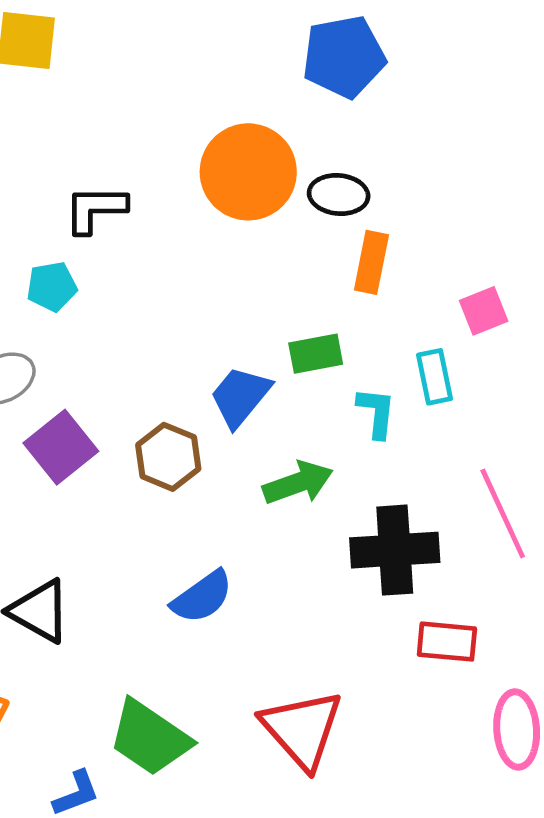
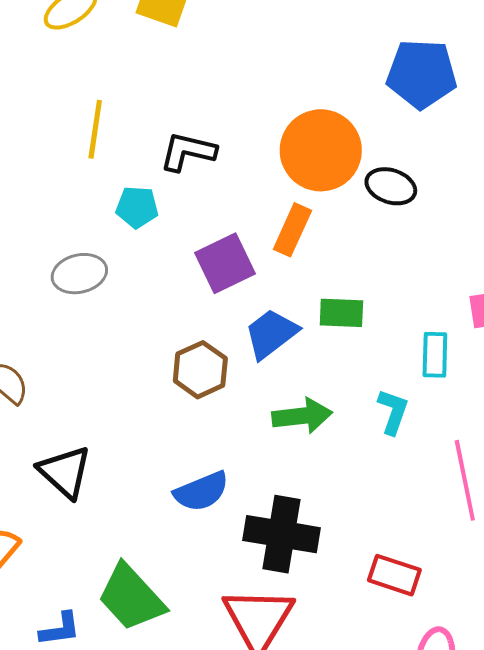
orange rectangle: (371, 262) -> (292, 230), moved
cyan L-shape: (376, 413) -> (393, 412), moved
purple square: (61, 447) -> (225, 263), moved
black cross: (395, 550) -> (282, 534), moved

